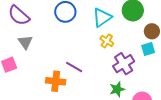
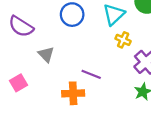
gray triangle: (25, 42) -> (46, 54), moved

